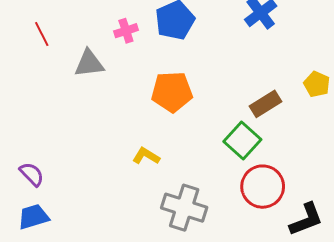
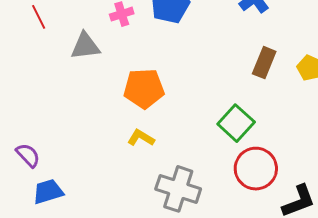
orange pentagon: (172, 92) -> (144, 88), moved
brown rectangle: (266, 104) -> (264, 63), moved, turned -36
blue trapezoid: (33, 217) -> (48, 192), moved

